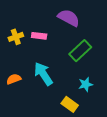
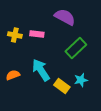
yellow cross: (16, 37) -> (15, 35), turned 32
yellow rectangle: (70, 104) -> (62, 86), moved

